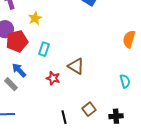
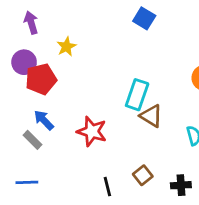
cyan rectangle: (44, 49) -> (137, 95), moved, size x1.5
brown triangle: (76, 66) -> (151, 116), moved
red star: (53, 78) -> (92, 131), size x1.5

